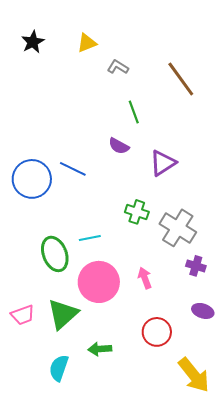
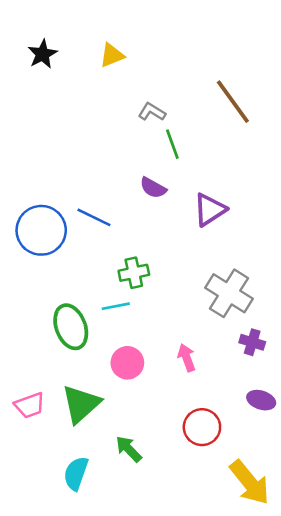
gray L-shape: (118, 67) -> (152, 112), moved
green cross: (137, 212) -> (134, 273), moved, turned -30
pink circle: (99, 282) -> (127, 363), size x0.6
green arrow: (100, 349) -> (129, 449), turned 50

